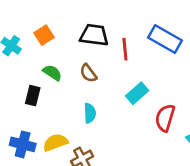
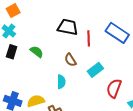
orange square: (44, 35) -> (13, 11), moved
brown semicircle: (88, 73) -> (70, 60), moved
black rectangle: (33, 96) -> (12, 52), moved

